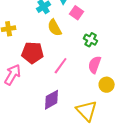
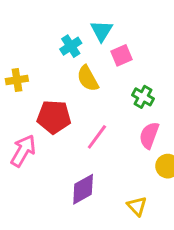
pink square: (77, 13) -> (121, 55), turned 32
yellow triangle: (87, 111) -> (137, 206), size x0.6

